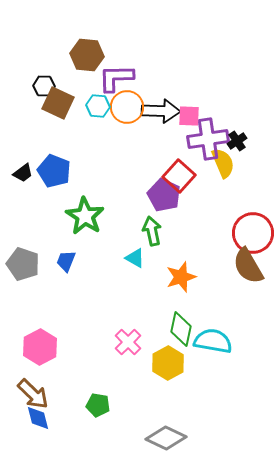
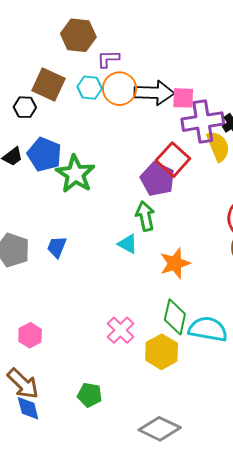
purple L-shape: (116, 78) -> (108, 59), size x0.6
black hexagon: (44, 86) -> (25, 107), moved
green star: (85, 216) -> (75, 174), moved
pink hexagon: (40, 347) -> (30, 335), size x0.7

